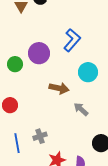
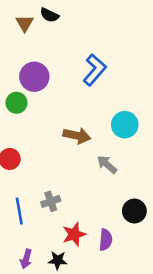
purple circle: (39, 53) -> (34, 77), moved
cyan circle: (88, 72) -> (125, 125), moved

